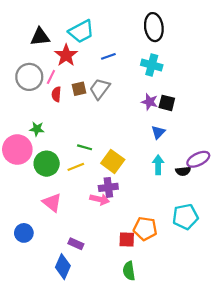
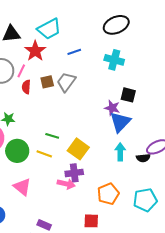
black ellipse: (154, 27) -> (116, 25), turned 75
purple star: (150, 102) -> (112, 108), moved
blue triangle: (158, 132) -> (120, 122), size x1.6
yellow line: (76, 167) -> (44, 154), turned 42
orange pentagon: (145, 229) -> (108, 194), moved, turned -30

